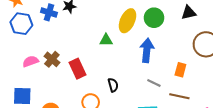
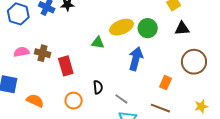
yellow ellipse: (127, 21) -> (121, 27), turned 35
brown cross: (52, 59) -> (42, 53), turned -35
gray line: (154, 83) -> (121, 99), moved

